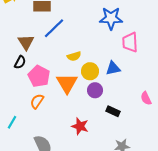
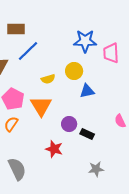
pink trapezoid: (130, 42) -> (111, 53), moved
yellow circle: (90, 71) -> (74, 71), moved
purple circle: (95, 90) -> (69, 124), moved

